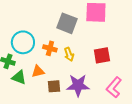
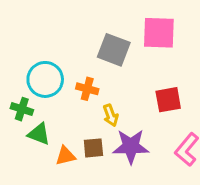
yellow arrow: (69, 54) -> (111, 115), moved
orange triangle: (38, 71) -> (65, 156), moved

